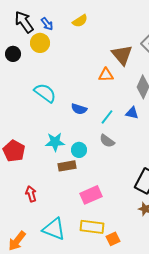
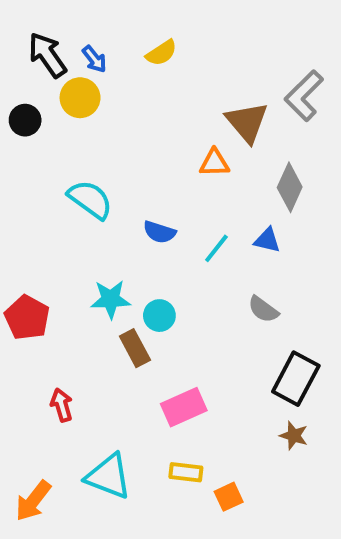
gray semicircle: (107, 141) -> (263, 309), moved
brown rectangle: (67, 166) -> (135, 348), turned 72
yellow rectangle: (92, 227) -> (186, 472), size x0.7

